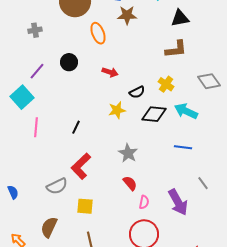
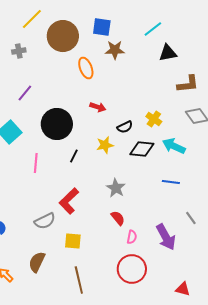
gray cross: (35, 30) -> (19, 51), moved
brown L-shape: (176, 49) -> (188, 84), moved
black circle: (69, 62) -> (57, 124), moved, size x1.8
purple line: (37, 71) -> (25, 93), moved
pink line: (36, 127) -> (36, 163), moved
black line: (76, 127) -> (74, 156), moved

